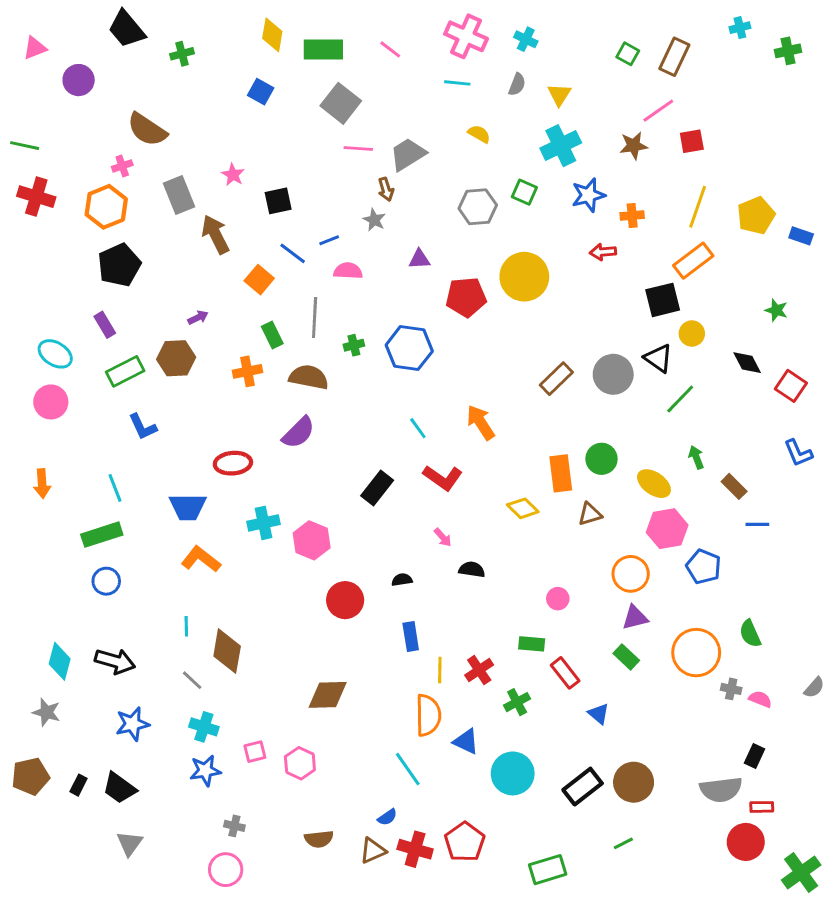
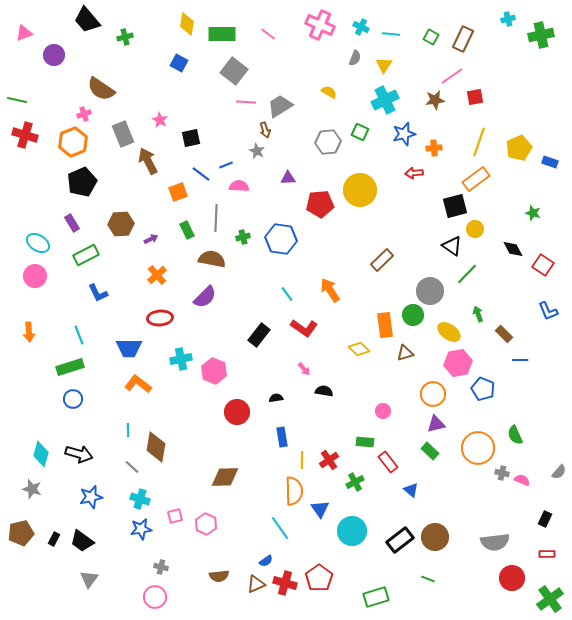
green cross: (788, 51) -> (541, 35), size x1.4
cyan line: (457, 83) -> (391, 34), moved
orange square: (259, 280) -> (178, 192), turned 30
purple arrow: (198, 317) -> (151, 239), moved
brown hexagon: (176, 358) -> (121, 224), moved
orange cross: (248, 371) -> (157, 275), moved, turned -30
gray circle: (613, 374) -> (430, 291), moved
blue triangle: (466, 741) -> (320, 509), turned 30
black rectangle: (754, 756) -> (545, 519), moved
red rectangle: (762, 807) -> (547, 554), moved
green line: (623, 843) -> (428, 579), turned 48

